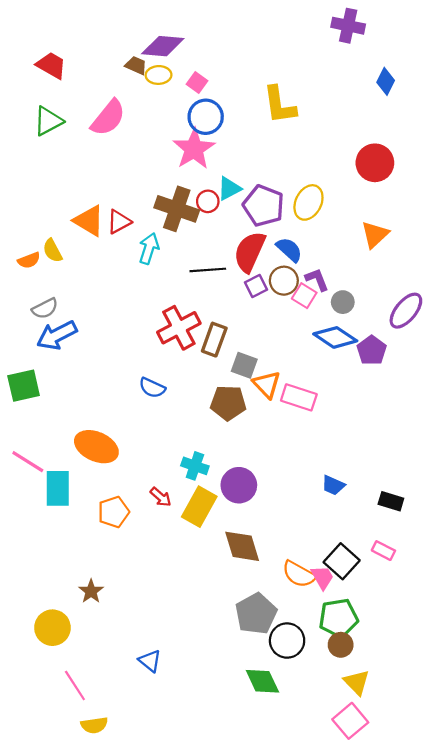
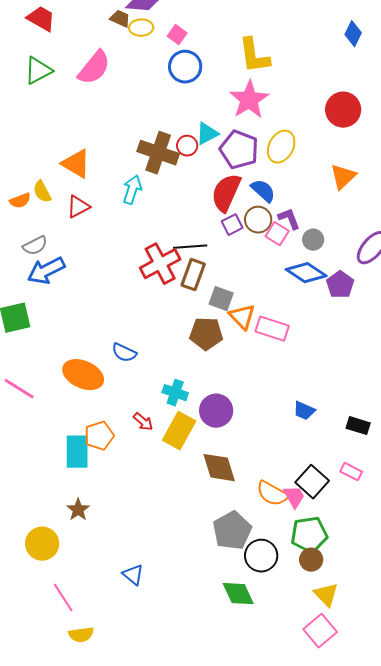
pink star: (194, 149) -> (249, 100), moved
red triangle: (119, 222) -> (78, 207), moved
black line: (208, 270) -> (190, 247), moved
blue semicircle: (152, 388) -> (124, 353), moved
cyan rectangle: (58, 488) -> (77, 452), moved

